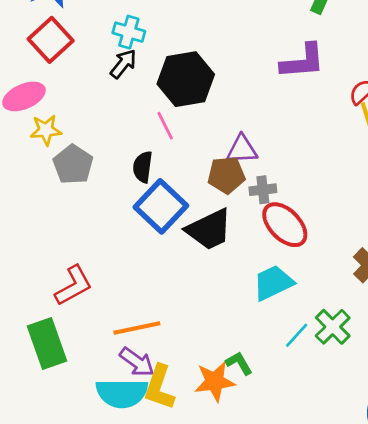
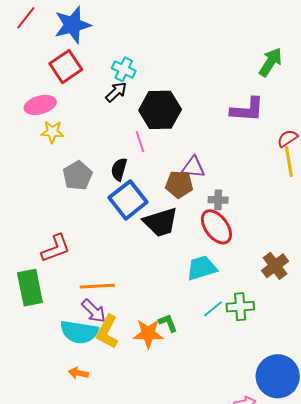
gray pentagon: (73, 165) -> (78, 176), moved
gray cross: (263, 190) -> (218, 200), moved
green cross: (333, 327) -> (240, 307), turned 32

